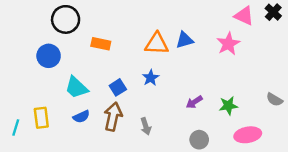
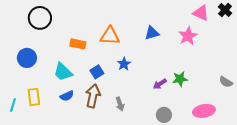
black circle: (66, 19) -> (40, 18), moved
orange rectangle: (101, 44) -> (78, 44), moved
orange triangle: (157, 44) -> (110, 36), moved
blue circle: (49, 56) -> (27, 58), moved
green star: (228, 106) -> (180, 79), moved

